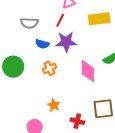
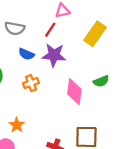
yellow rectangle: (99, 19) -> (95, 34), turned -55
orange star: (54, 105) -> (17, 125), moved

